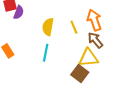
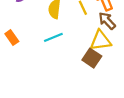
cyan line: (46, 53) -> (53, 37), turned 60

